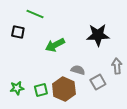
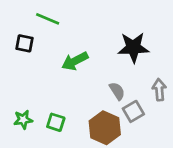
gray semicircle: (78, 70) -> (117, 91), moved, turned 40
brown hexagon: (64, 89) -> (105, 128), moved
green square: (41, 90) -> (56, 122), turned 32

